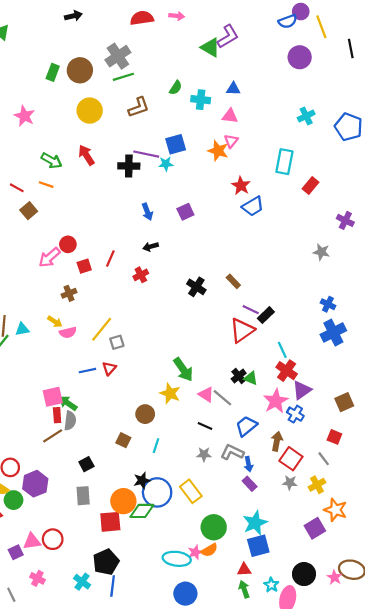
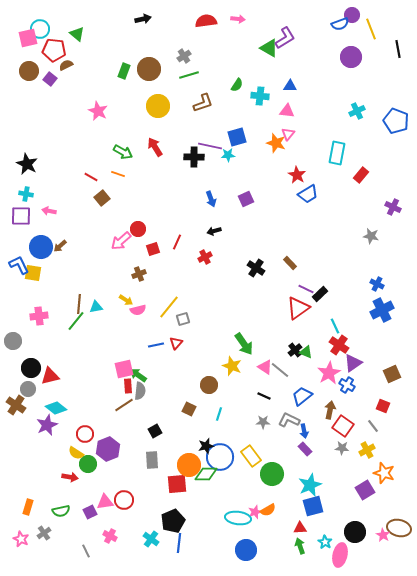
gray cross: (118, 56) -> (184, 56), size x0.6
green circle: (214, 527) -> (272, 474), moved

